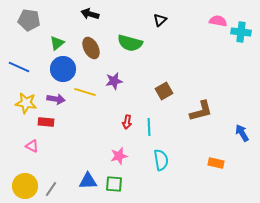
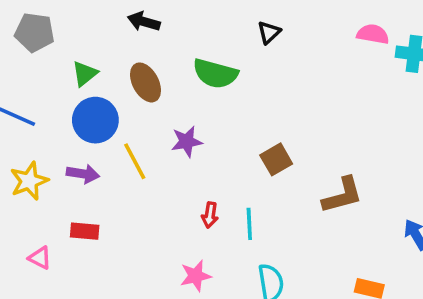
yellow line: (85, 92) -> (135, 161), turned 45
yellow star: (26, 103) -> (29, 181), turned -30
red rectangle: (46, 122) -> (85, 231), moved

